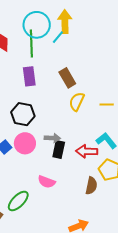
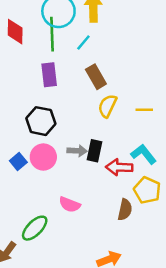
cyan line: (58, 37) -> (83, 43), moved
black rectangle: (59, 149) -> (94, 151), moved

